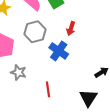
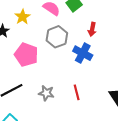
gray star: (18, 72) -> (46, 93), moved

